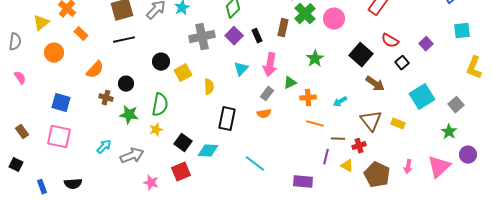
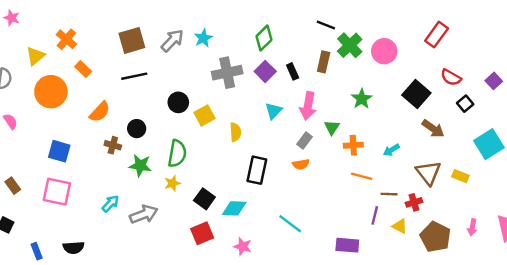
orange circle: (54, 53) -> (51, 92), size x1.4
green triangle: (290, 83) -> (332, 127), turned -32
pink star: (151, 183) -> (243, 246), moved

